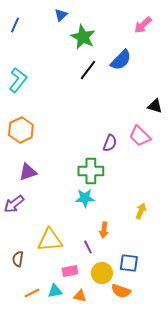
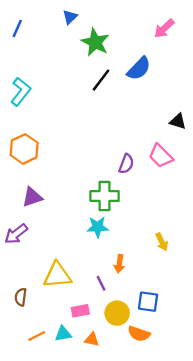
yellow arrow: (141, 211) -> (162, 242), turned 133

